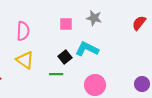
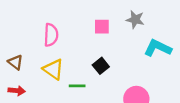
cyan L-shape: (87, 49) -> (158, 48), moved
green line: (56, 74) -> (77, 86), moved

